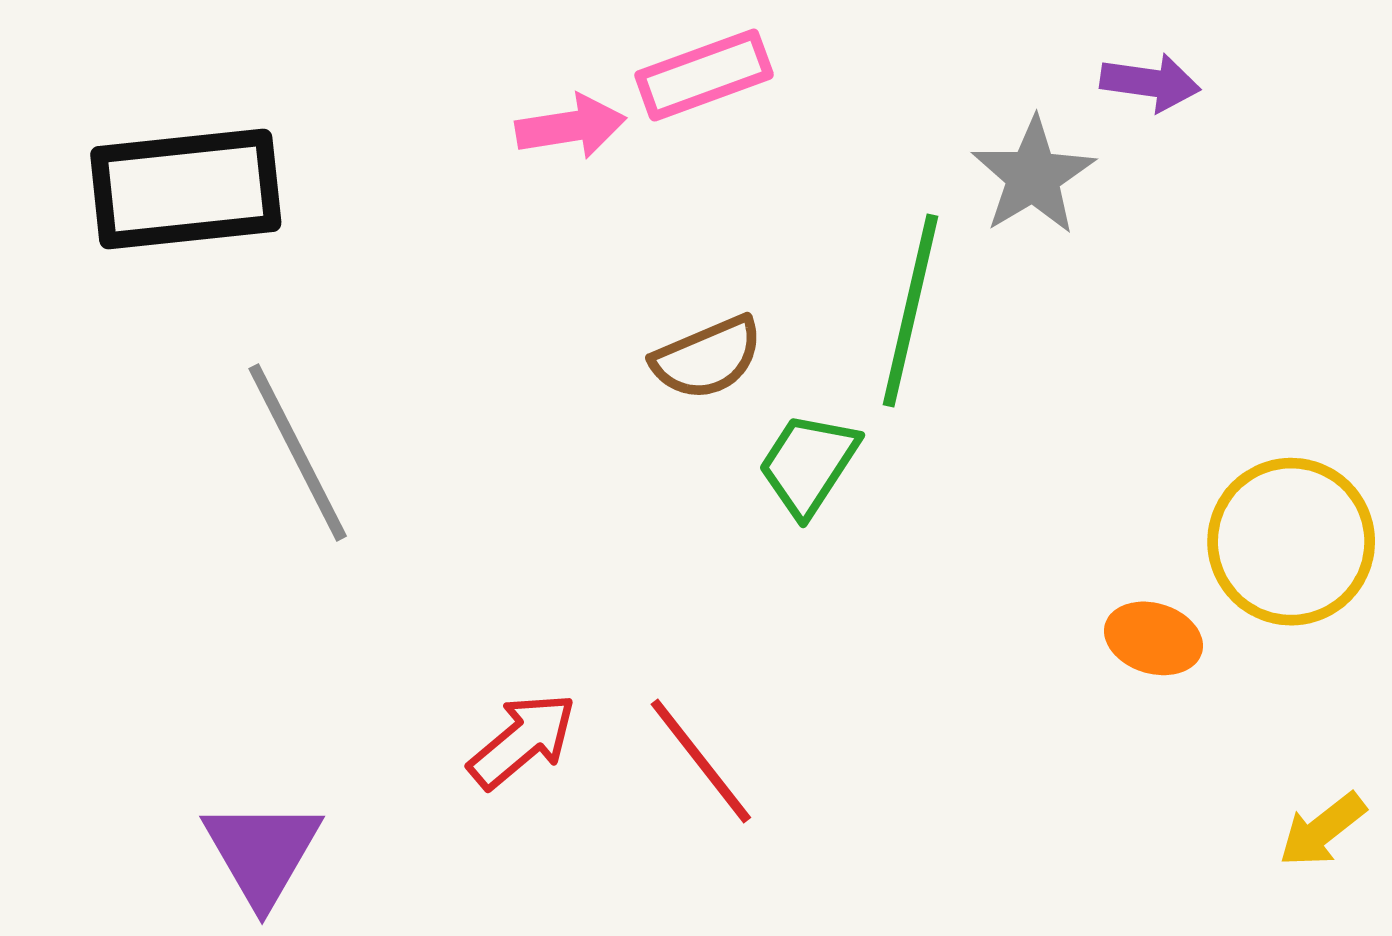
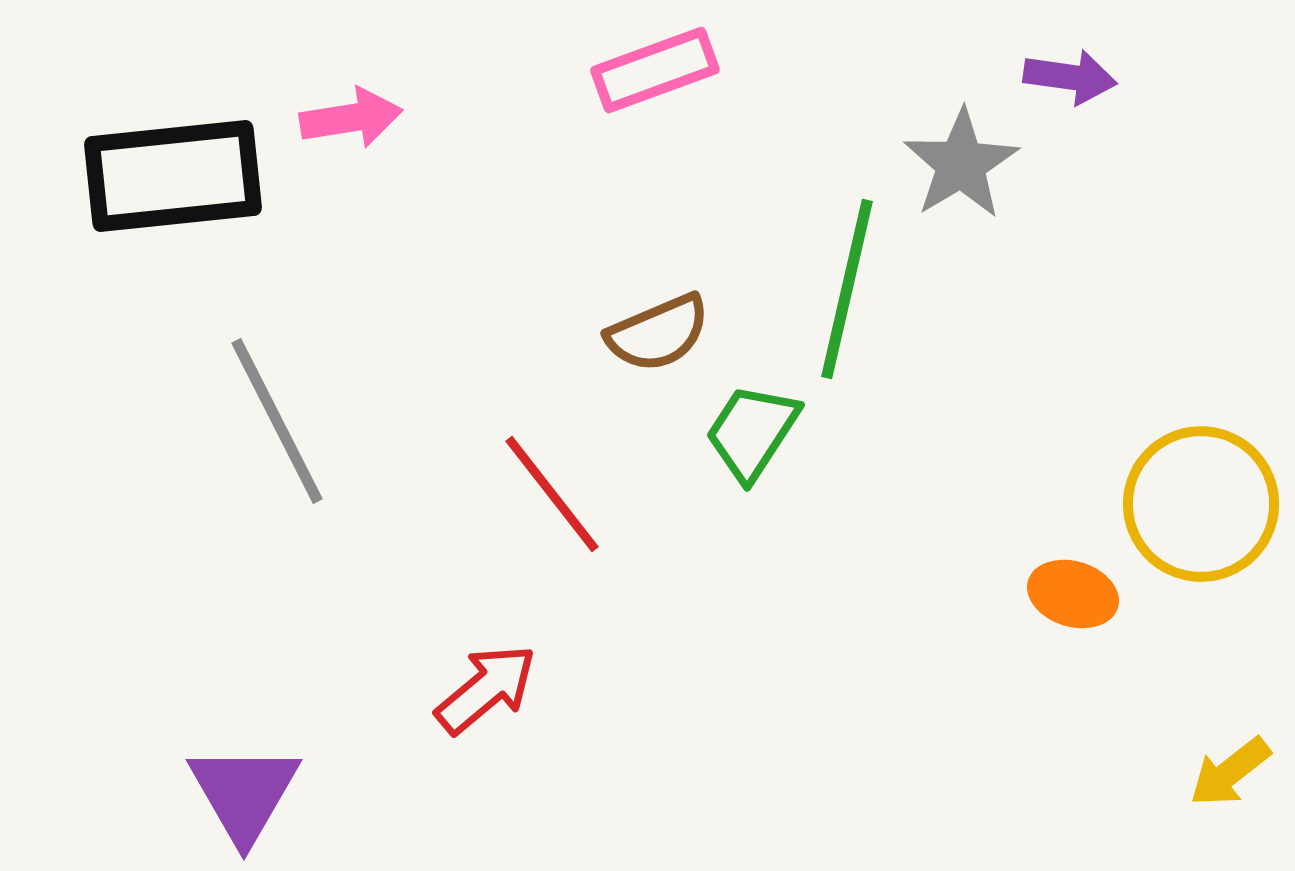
pink arrow: (571, 127) -> (351, 118), moved
red line: (701, 761) -> (552, 494), moved

